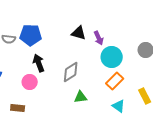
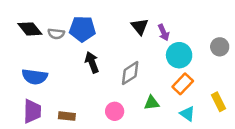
black triangle: (79, 33) -> (140, 27), turned 35
pink circle: (30, 82) -> (115, 111), moved
green triangle: (81, 97) -> (152, 103), moved

